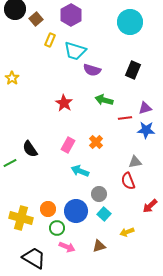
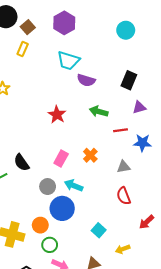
cyan circle: (130, 22) -> (126, 30), size x0.7
yellow rectangle: (50, 40) -> (23, 49), moved
purple triangle: (145, 108) -> (139, 107), moved
gray triangle: (135, 162) -> (124, 167), moved
gray circle: (99, 194) -> (48, 187), moved
blue circle: (76, 211) -> (62, 208), moved

